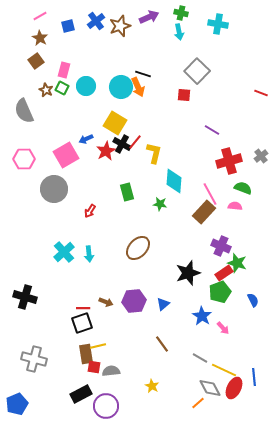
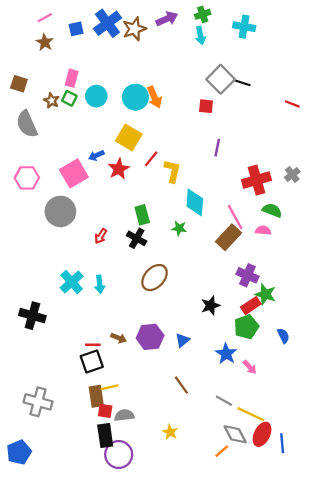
green cross: (181, 13) -> (203, 14), turned -32
blue cross: (96, 21) -> (107, 23), size x1.4
brown square: (36, 61) -> (19, 84), moved, turned -35
black line: (143, 74) -> (242, 83), moved
purple line: (212, 130) -> (217, 148), moved, turned 70
black cross: (122, 144) -> (137, 238), moved
black star: (188, 273) -> (210, 306), size x0.7
black cross: (25, 297) -> (32, 316), moved
blue line: (254, 377) -> (282, 443), moved
black rectangle: (81, 394) -> (105, 435), moved, turned -70

